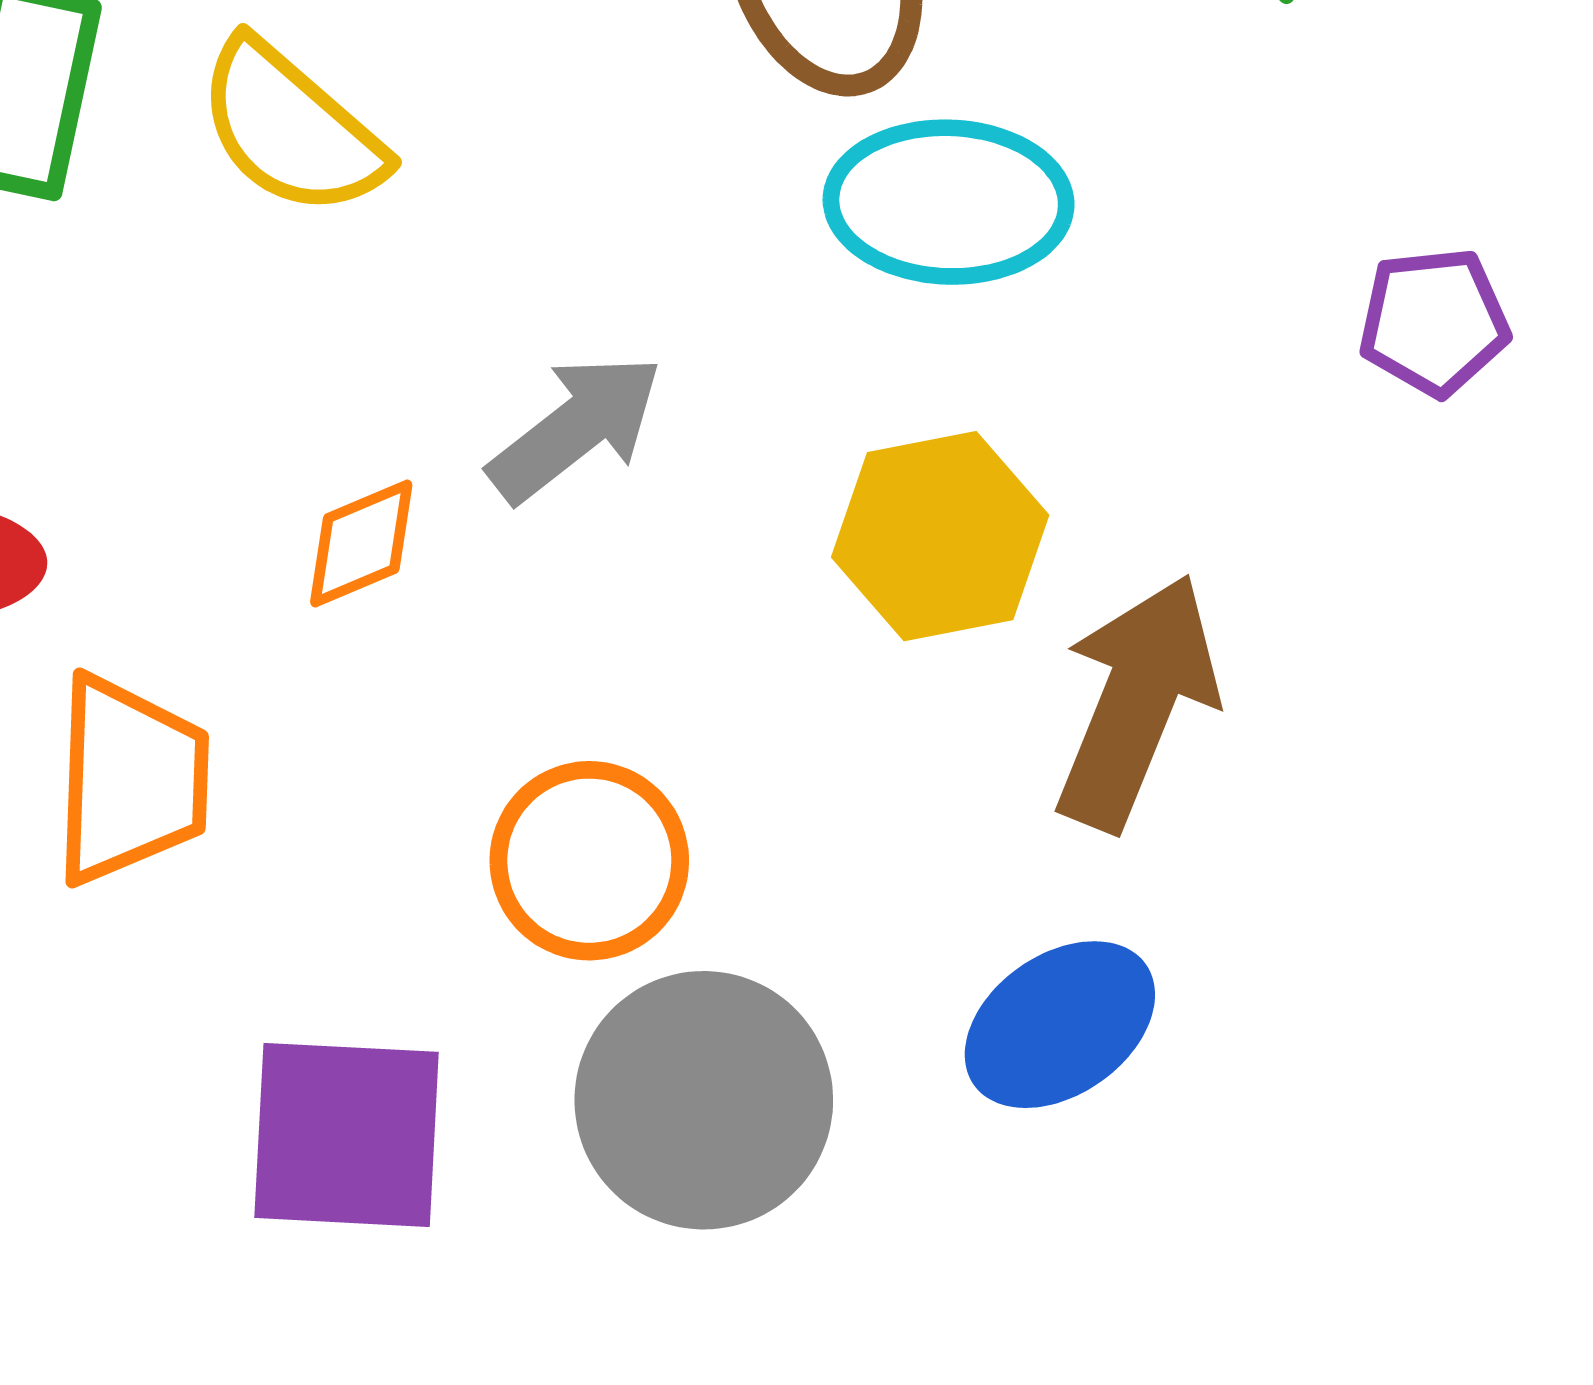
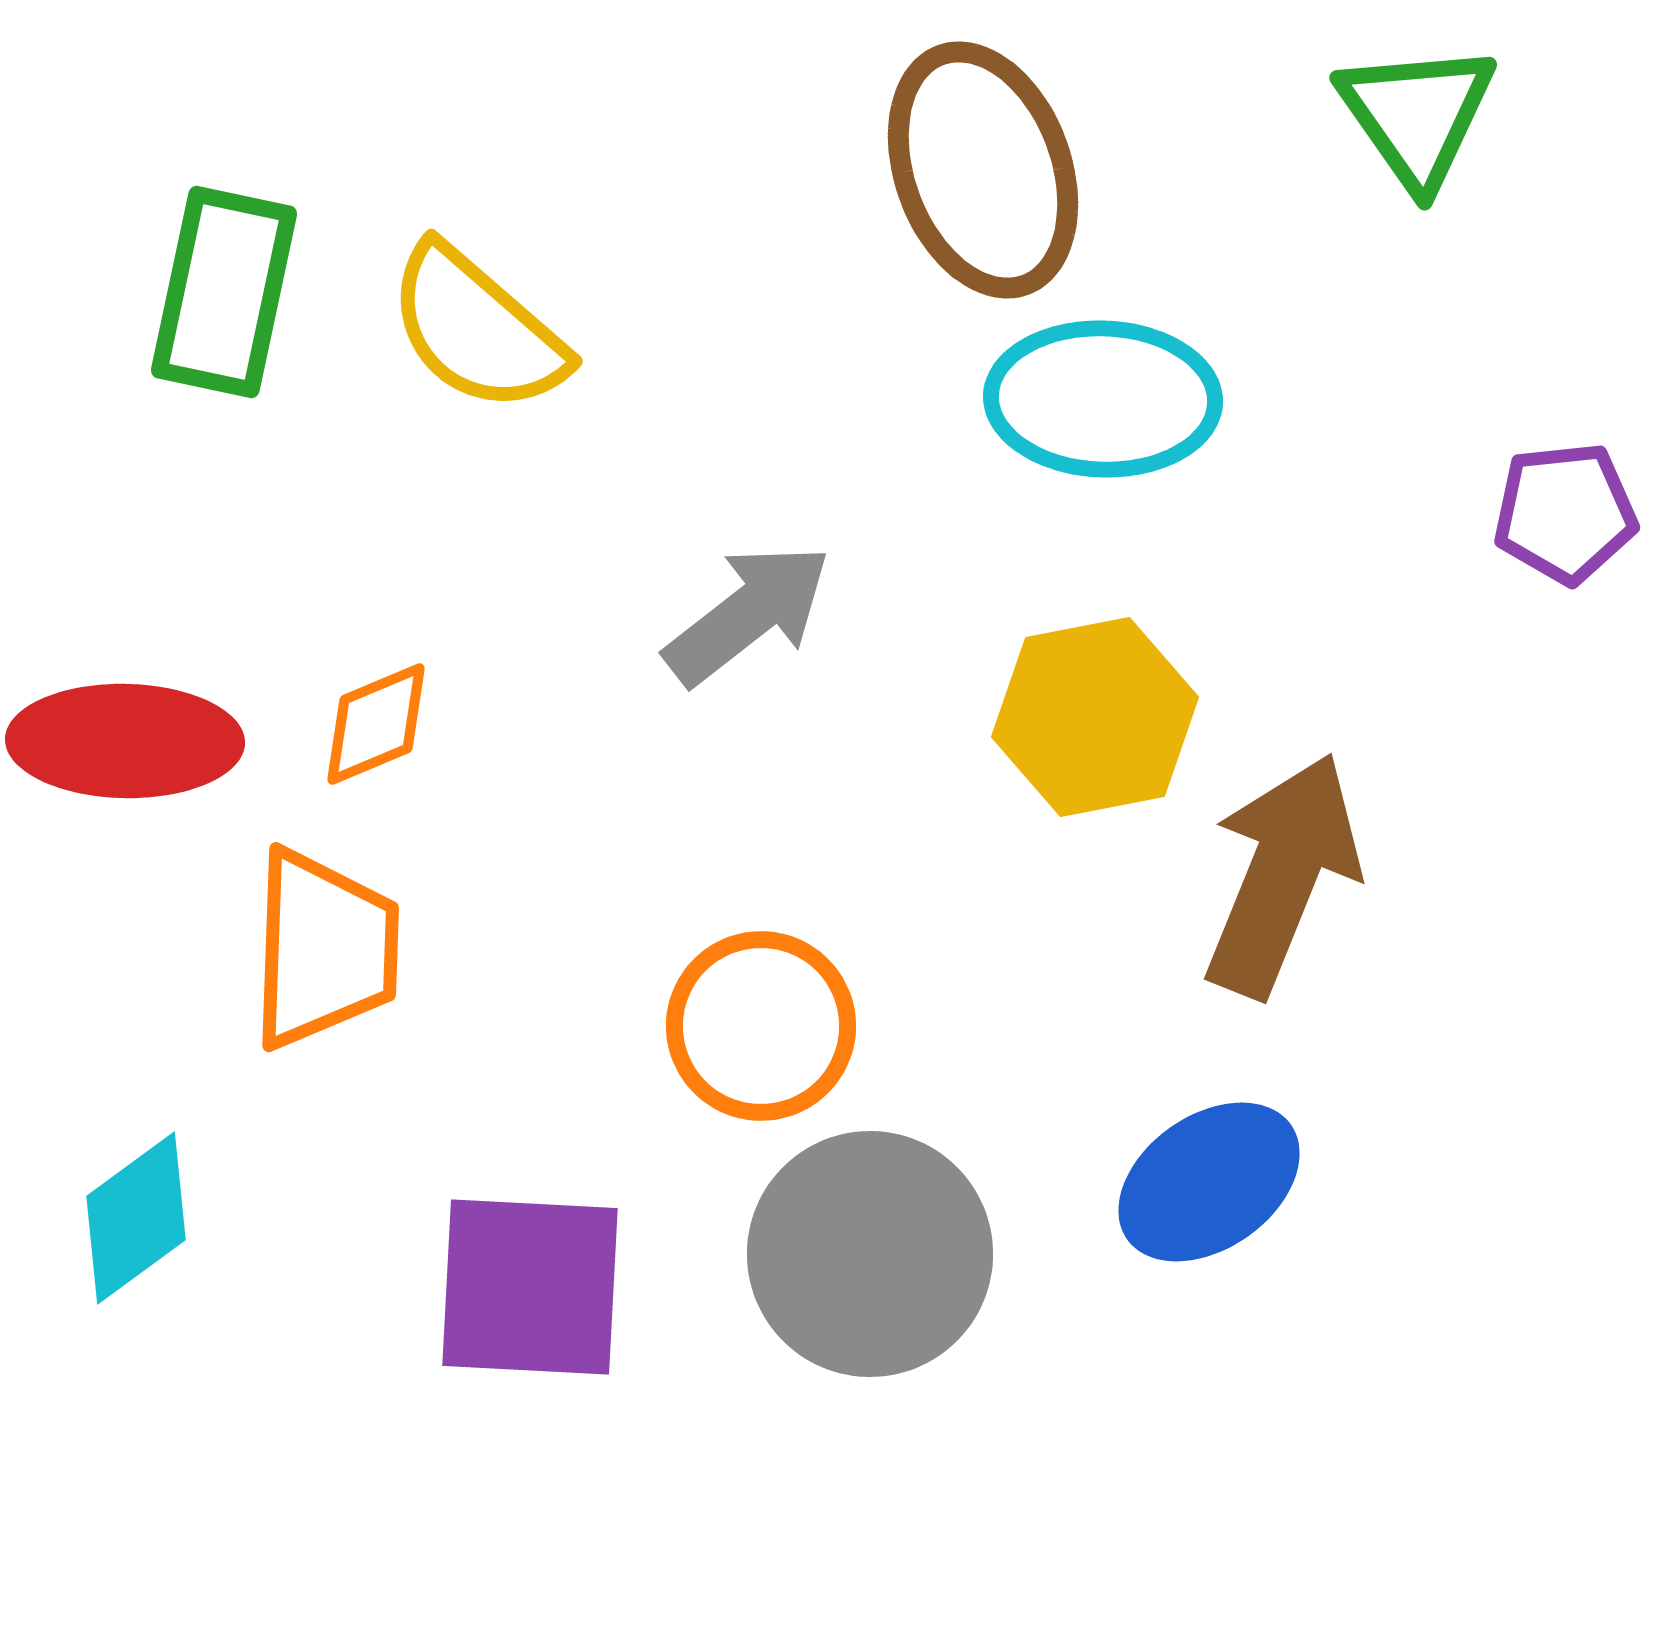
orange diamond: (361, 543) -> (376, 724), moved

